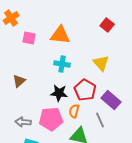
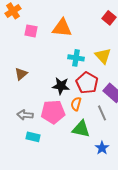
cyan cross: (62, 64) -> (76, 58), moved

